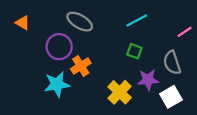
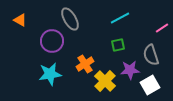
gray ellipse: (80, 22) -> (70, 19), turned 30
green square: (134, 51) -> (118, 45), turned -32
orange cross: (81, 66) -> (85, 64), moved

